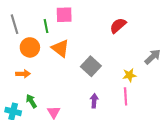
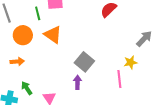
gray square: (91, 66) -> (84, 62), moved
yellow star: (129, 75) -> (130, 62), moved
purple arrow: (94, 101) -> (77, 82), moved

